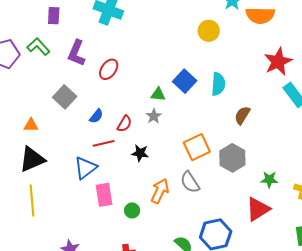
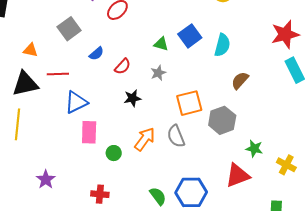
gray star: (154, 116) -> (158, 73), moved
red line: (104, 143) -> (58, 74), moved
black star: (140, 153) -> (132, 98), turned -30

